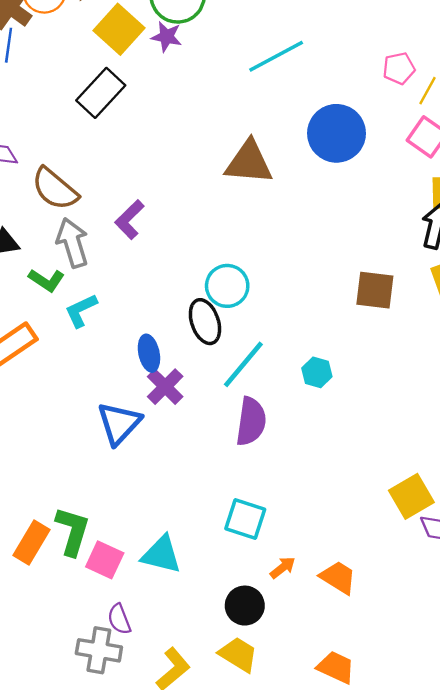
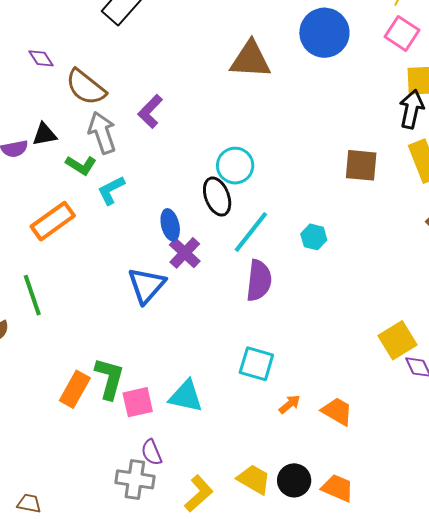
pink square: (105, 560) -> (138, 402), turned -36
black circle: (245, 606) -> (294, 480), moved

